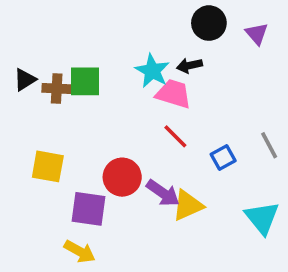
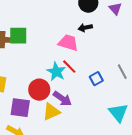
black arrow: (189, 66) -> (85, 28), moved
cyan star: (152, 71) -> (56, 72), moved
yellow triangle: (188, 205) -> (51, 112), moved

